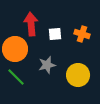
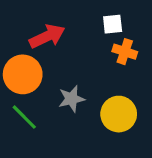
red arrow: (31, 24) -> (47, 36), turned 70
white square: (55, 34) -> (113, 24), moved

